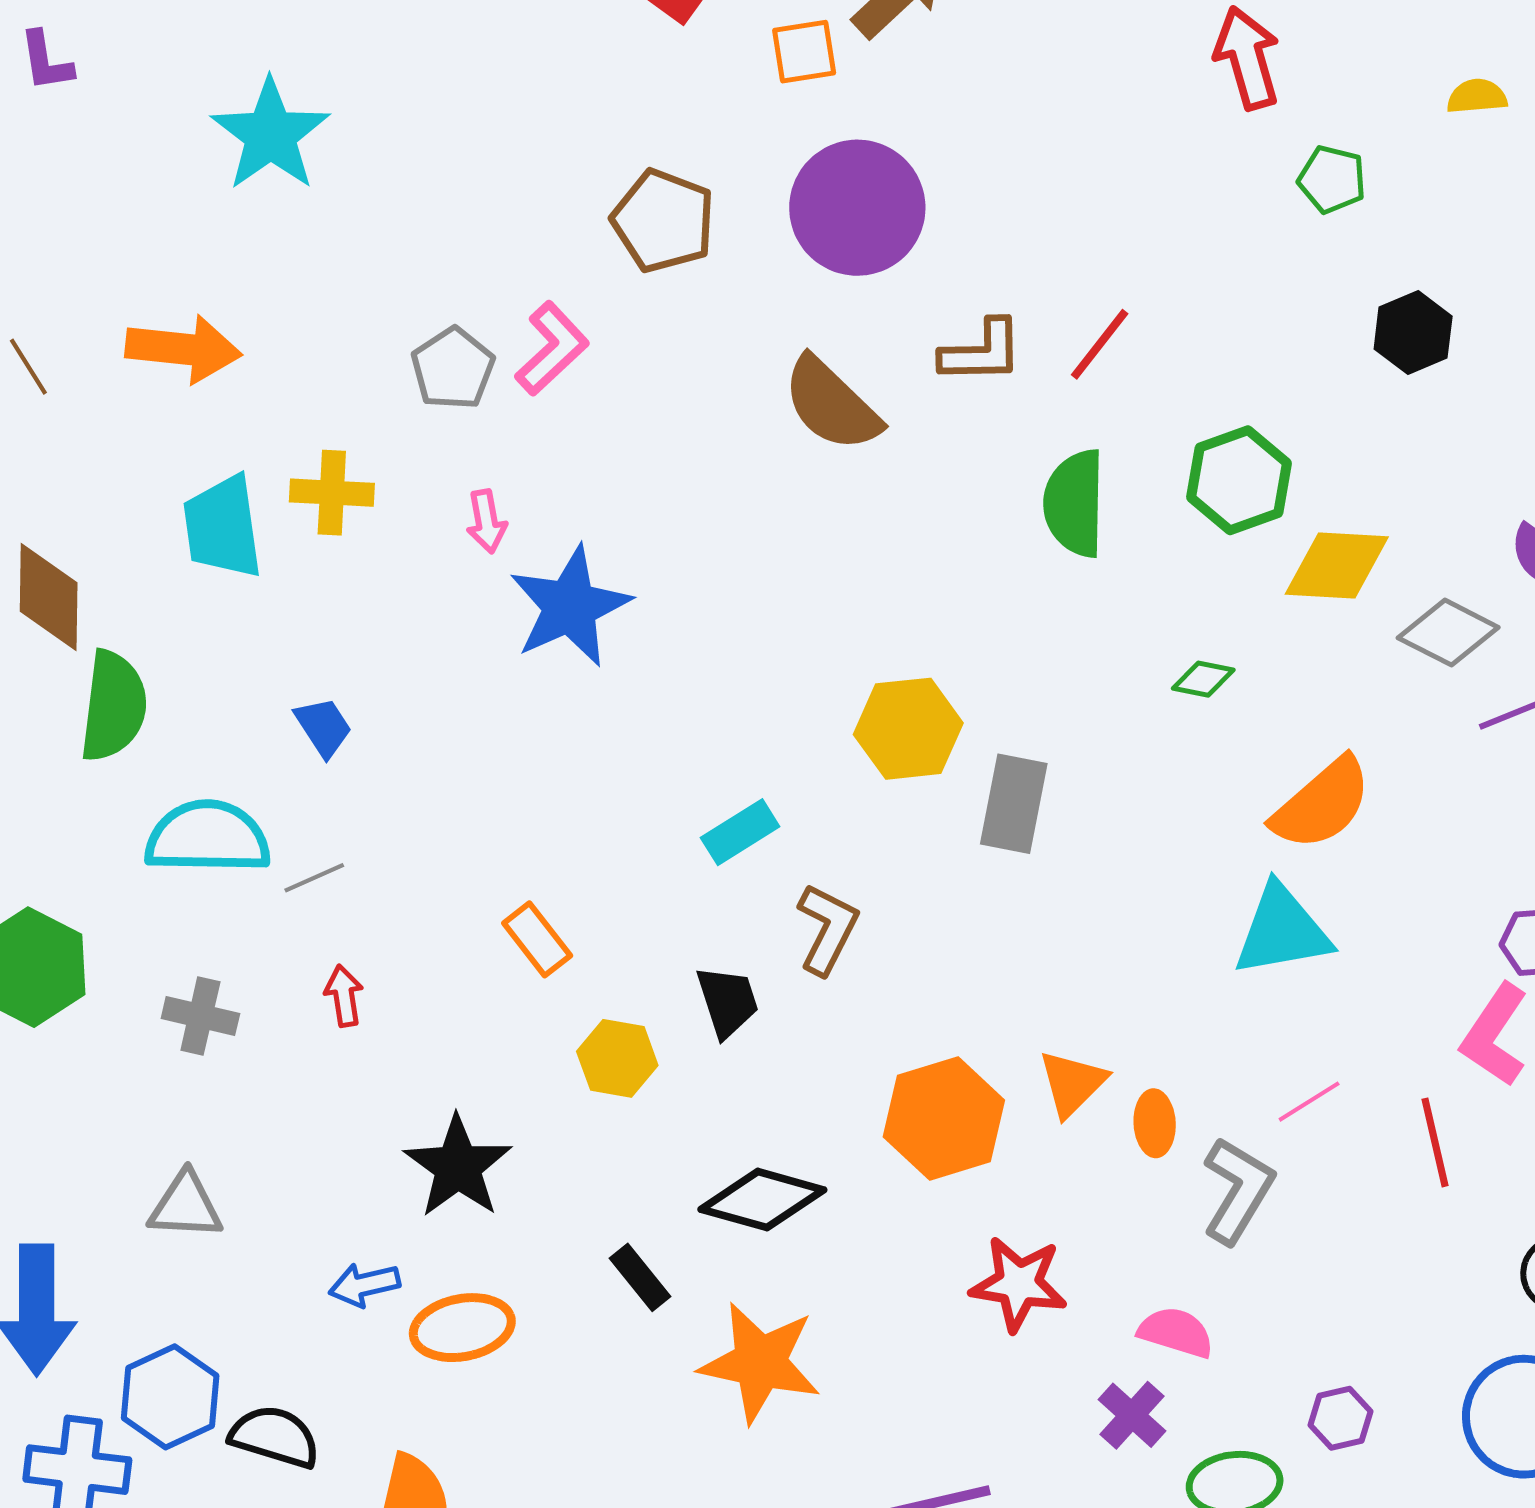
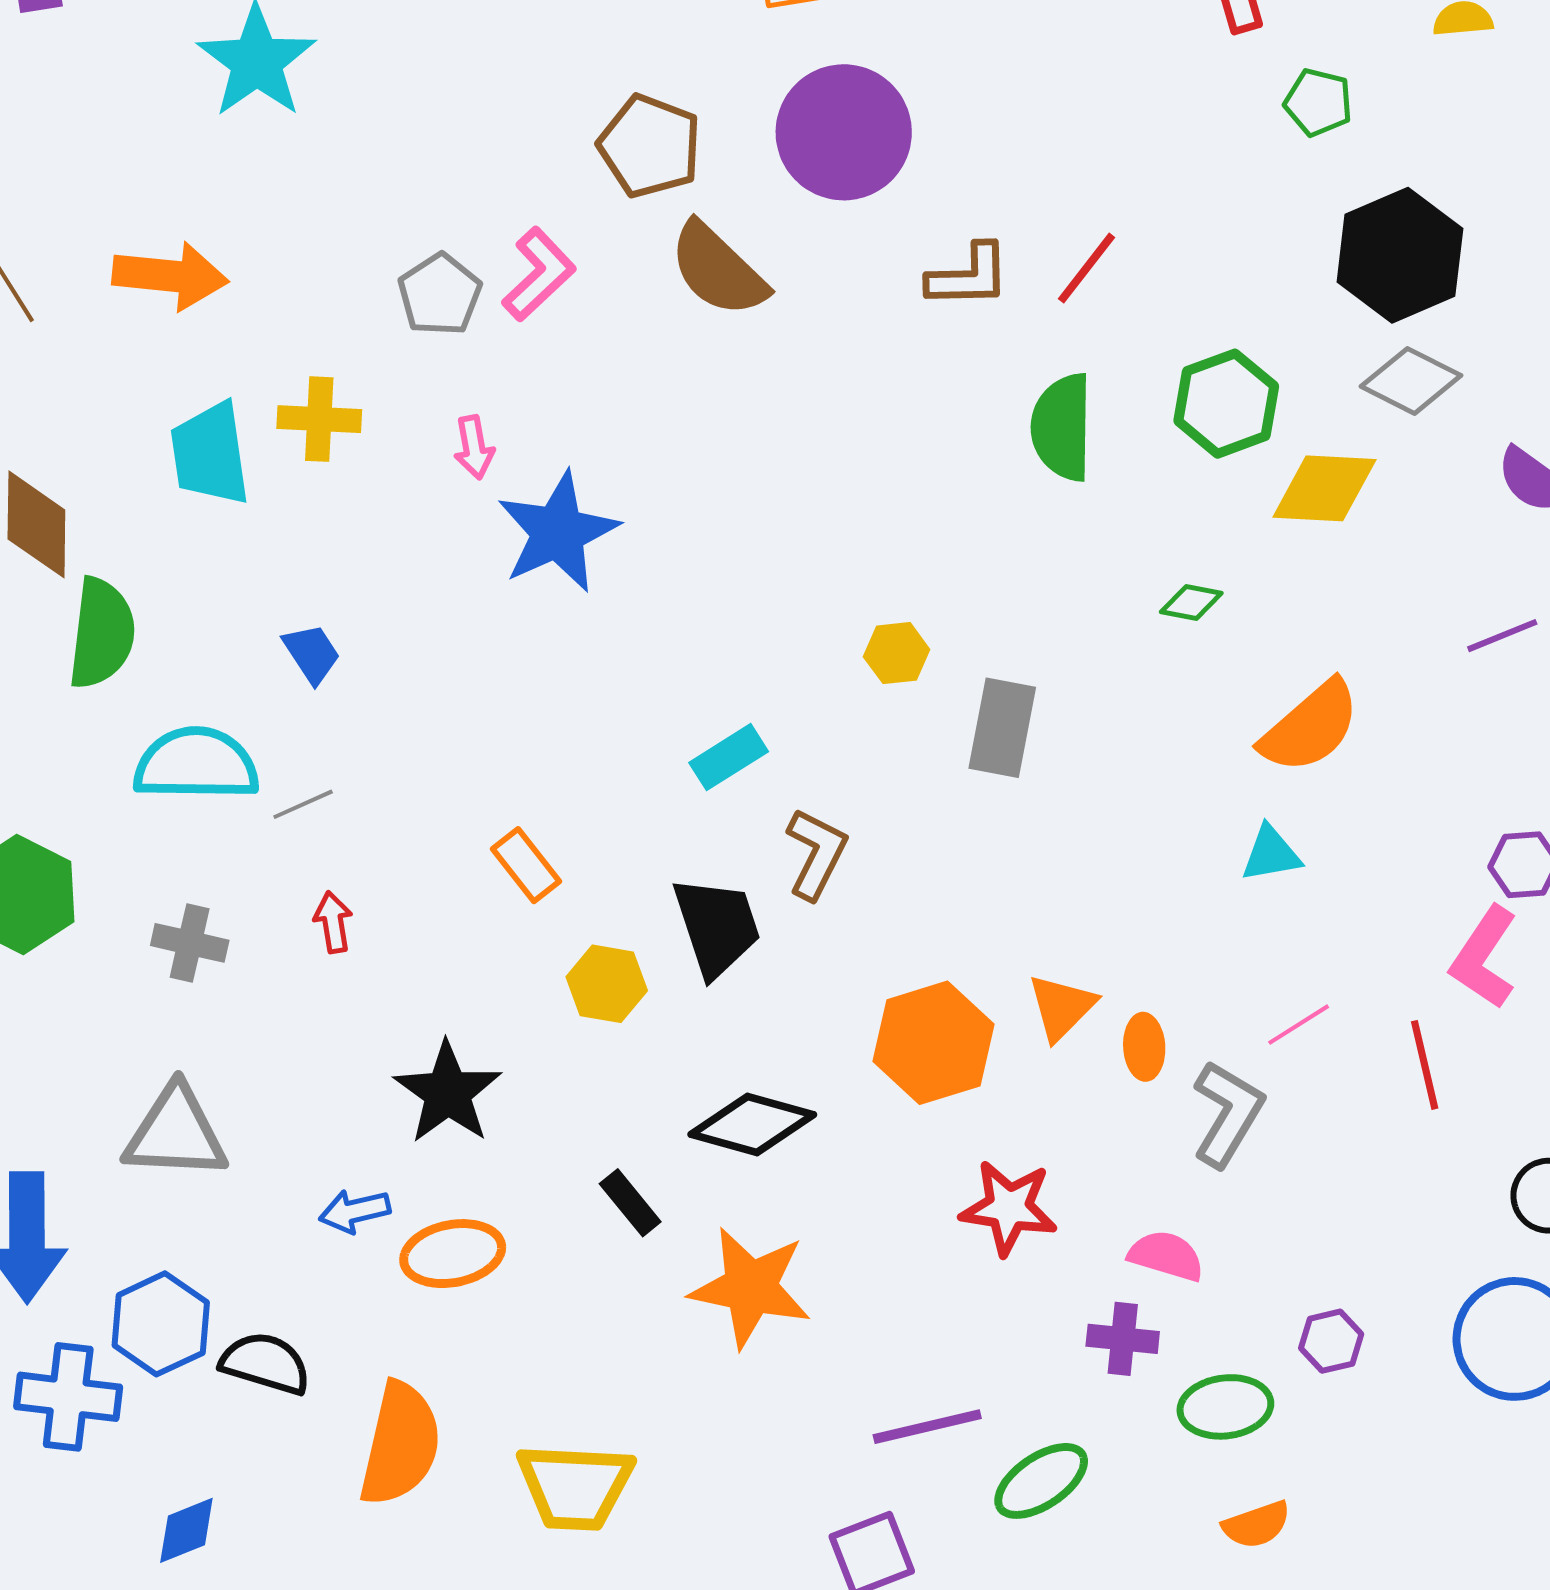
black hexagon: (1413, 333) -> (1400, 255), size x1.6
brown semicircle: (831, 404) -> (718, 270), moved
gray diamond: (1448, 633) -> (1411, 381), moved
yellow hexagon: (908, 729) -> (897, 653), size x0.6
cyan triangle: (1282, 931) -> (1271, 854), size x0.6
black trapezoid: (728, 1001) -> (717, 927), size x1.4
gray triangle: (186, 1206) -> (176, 1133), size x1.4
purple cross: (1132, 1415) -> (1123, 1339), turned -36

